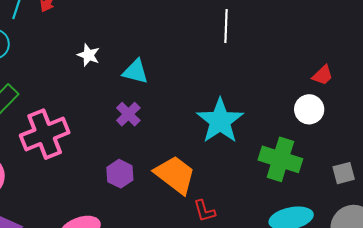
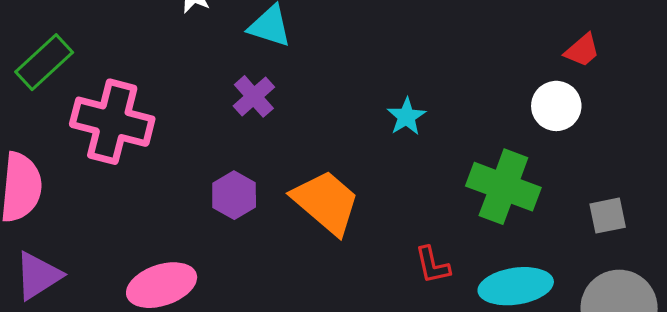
cyan star: (220, 121) -> (406, 117), size x0.5
pink cross: (45, 134) -> (112, 122), turned 33
red L-shape: (204, 211) -> (432, 265), moved

